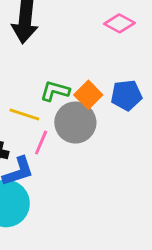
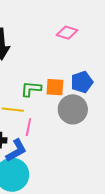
orange square: (88, 95) -> (55, 87), turned -30
gray circle: (75, 123) -> (73, 109), moved

